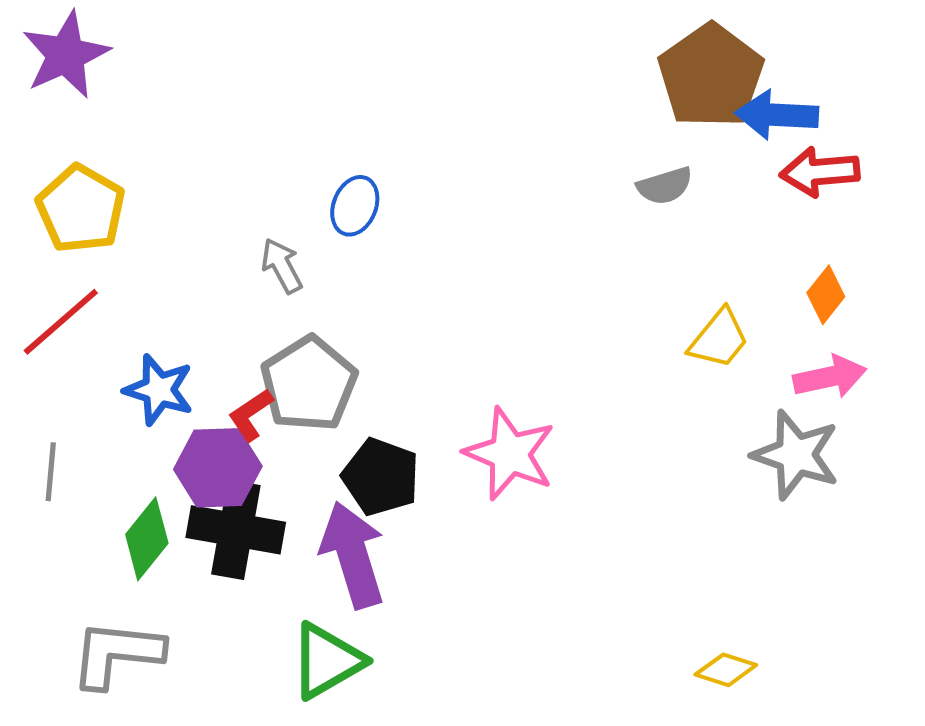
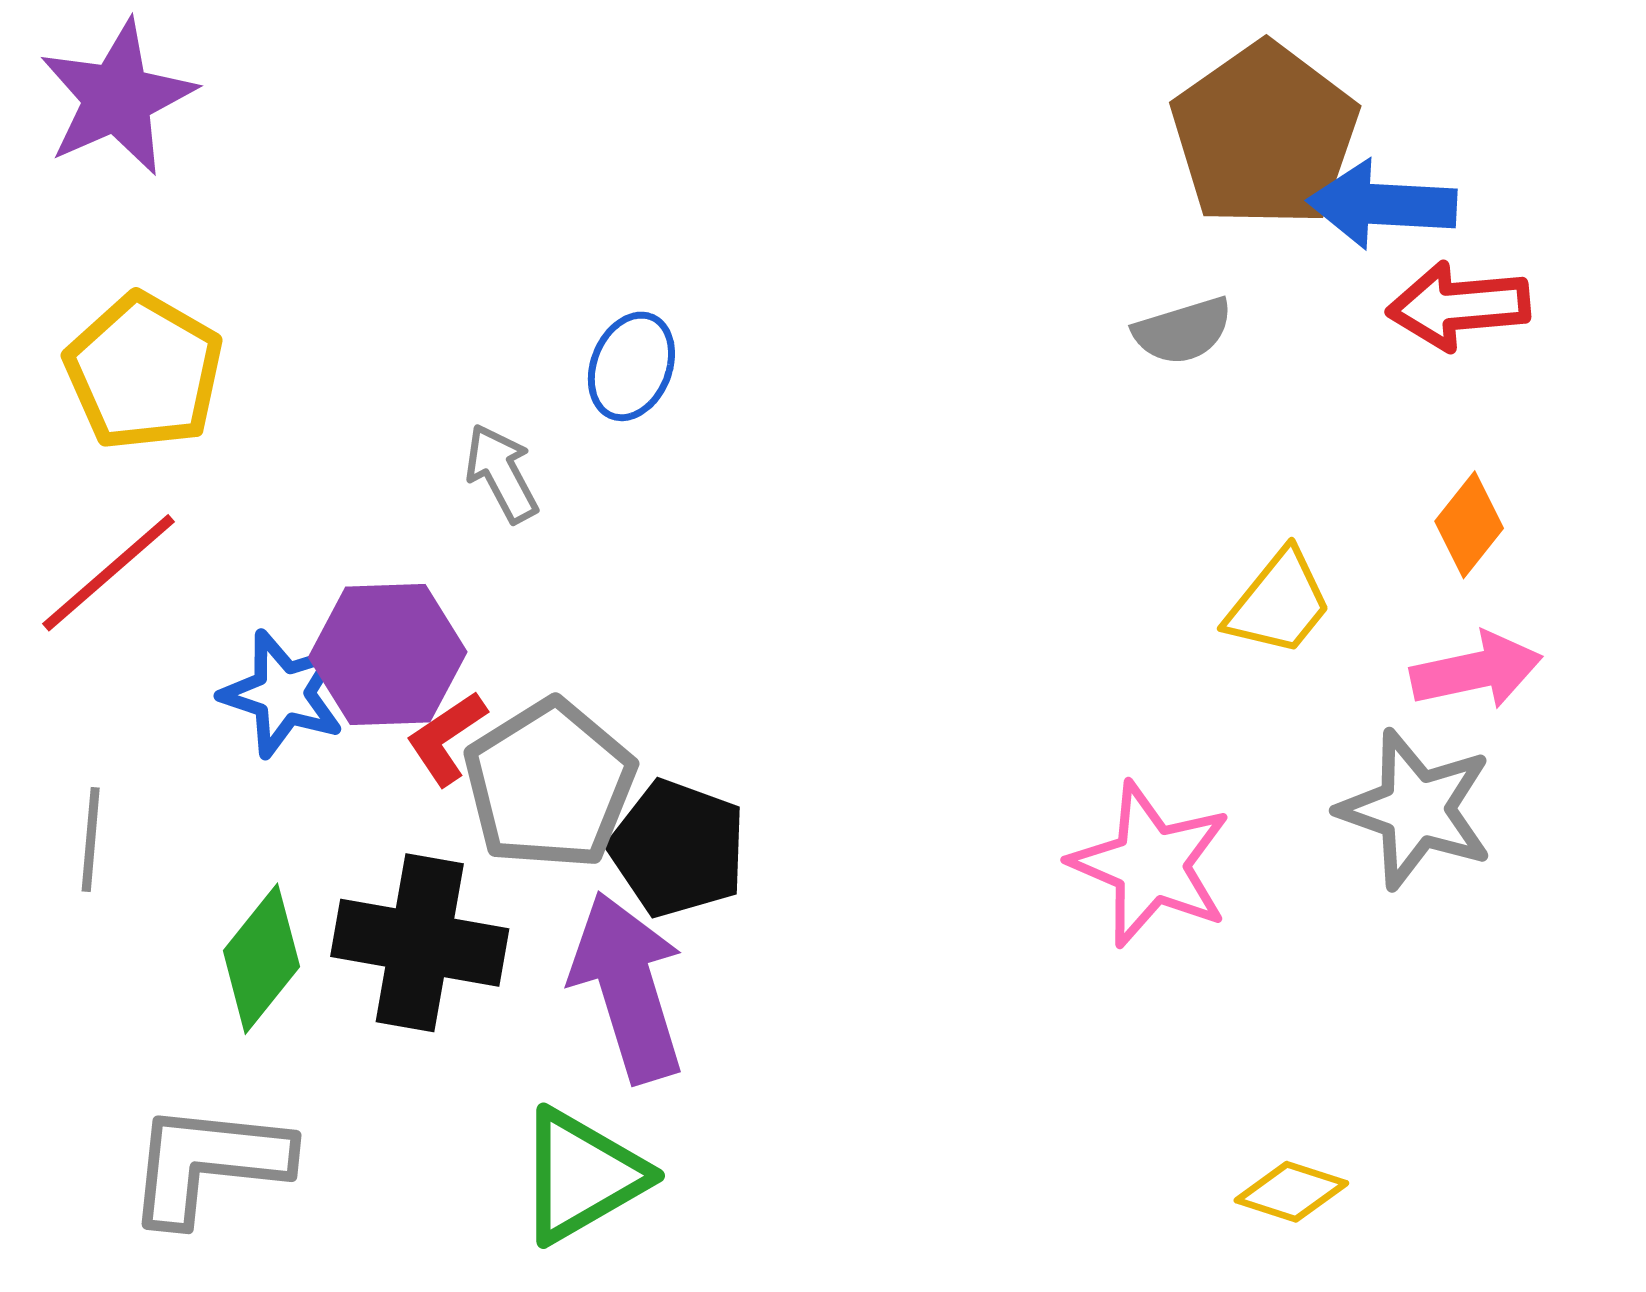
gray pentagon: (309, 384) -> (550, 784), moved
pink star: (510, 454) -> (1151, 864), moved
purple hexagon: (218, 468) -> (388, 655), moved

